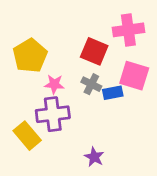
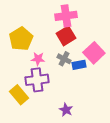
pink cross: (128, 30) -> (66, 16), moved
red square: (94, 51) -> (66, 36), turned 36
pink square: (134, 76) -> (94, 53), turned 30

